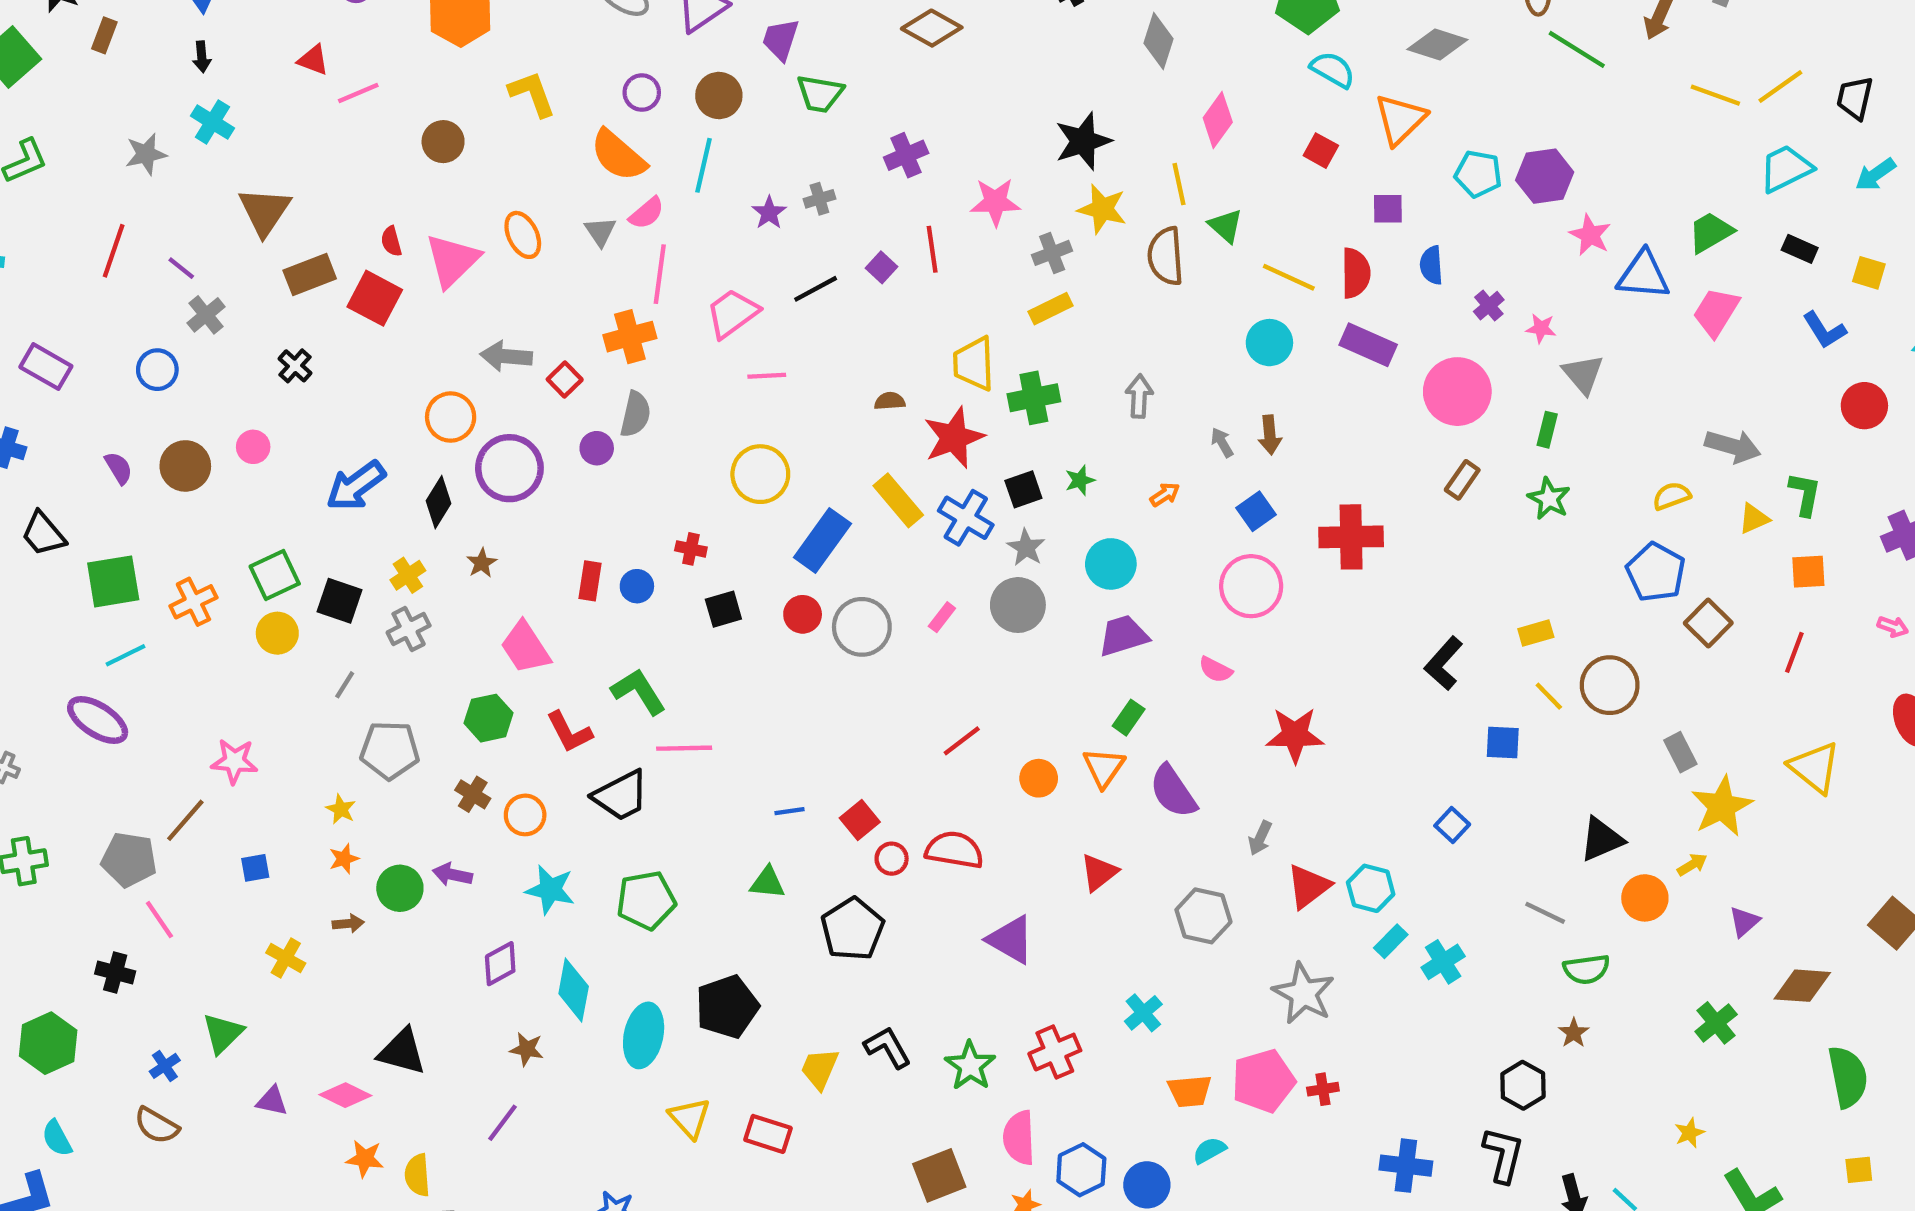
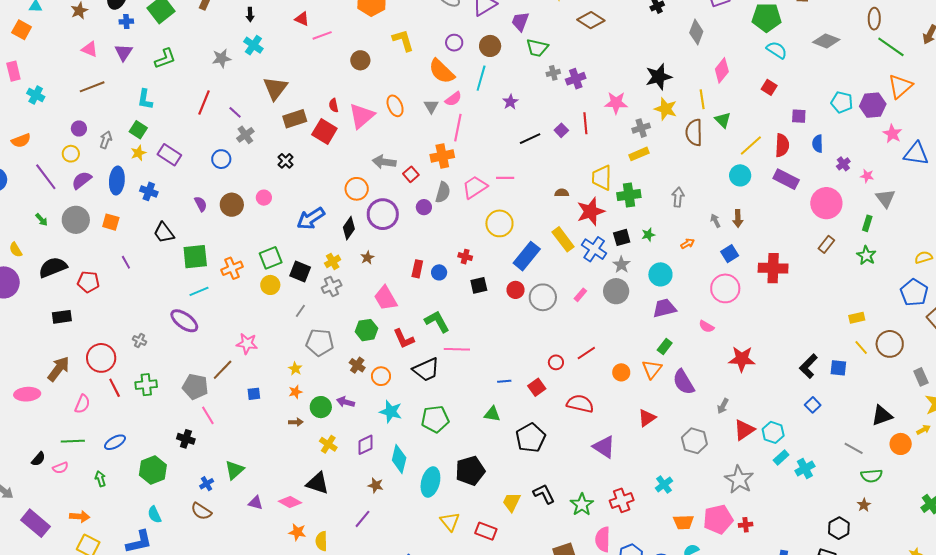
orange triangle: (1400, 119) -> (900, 86), moved
gray cross: (819, 199) -> (553, 73), moved
yellow line: (1289, 277) -> (751, 146), turned -70
pink trapezoid: (732, 313) -> (475, 187), moved
black L-shape: (1444, 663) -> (808, 366), moved
red circle: (892, 859) -> (556, 362), moved
yellow cross: (286, 958) -> (328, 444), moved

